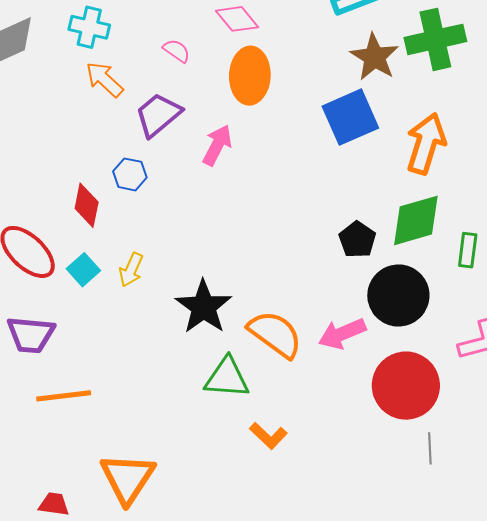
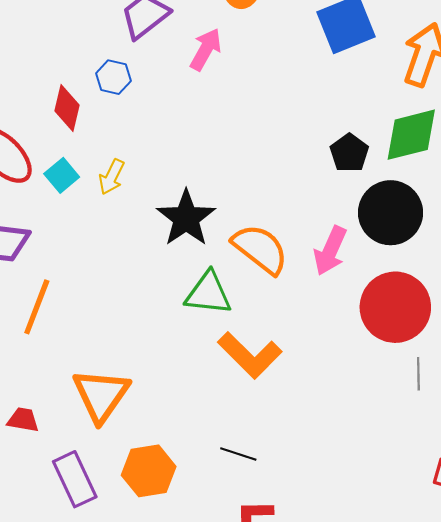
pink arrow: (342, 334) -> (330, 251), turned -45
orange line: (64, 396) -> (37, 307), turned -64
orange L-shape: (268, 436) -> (250, 355), size x1.6

